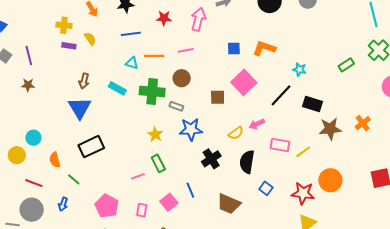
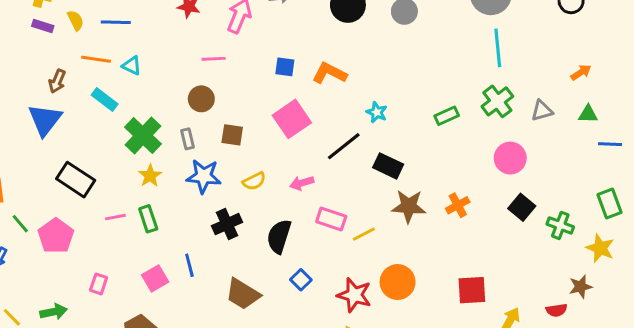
blue line: (131, 34) -> (116, 22), moved
orange line: (154, 56) -> (96, 59), moved
green cross: (152, 91) -> (143, 136), moved, turned 30
brown square: (218, 97) -> (232, 135), moved
gray rectangle: (176, 106) -> (188, 139), turned 48
yellow semicircle: (236, 133) -> (254, 181), moved
black rectangle: (91, 147) -> (76, 180), moved, turned 50
pink line: (138, 176) -> (115, 217), moved
pink pentagon: (107, 206) -> (56, 236), moved
pink rectangle: (142, 210) -> (99, 284), moved

